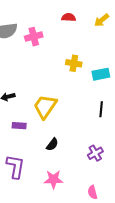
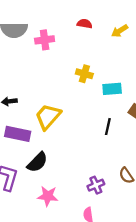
purple rectangle: (19, 126) -> (18, 134), size x1.6
black semicircle: (52, 144) -> (37, 162), moved, size x1.5
purple cross: (95, 153) -> (96, 185), moved

